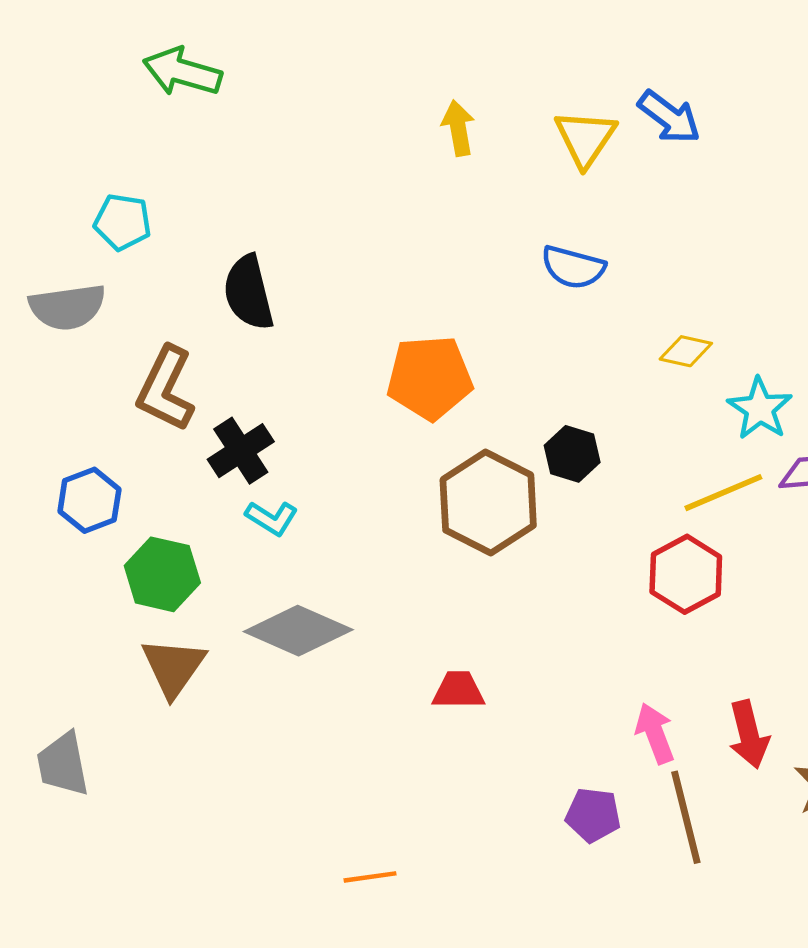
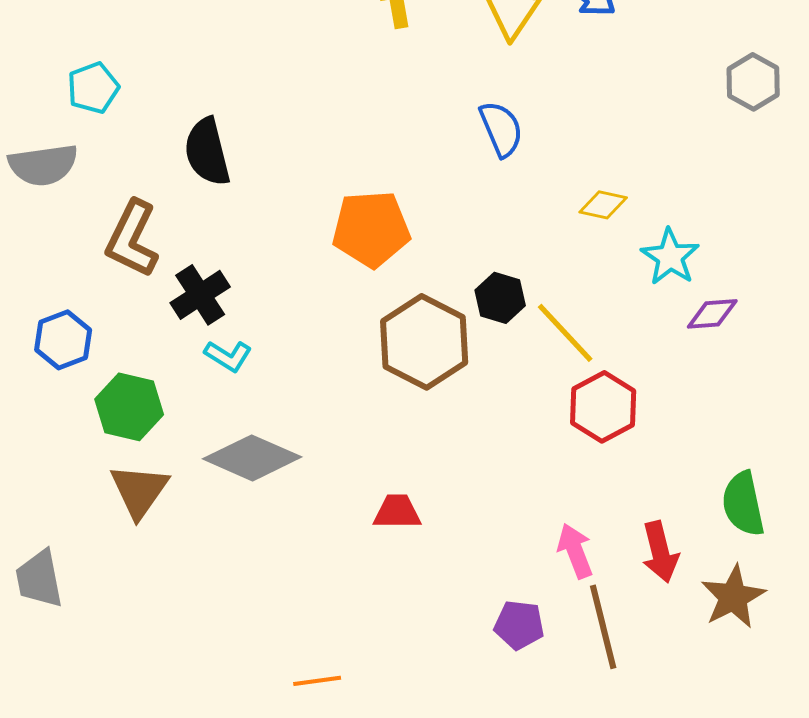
cyan pentagon: (123, 222) -> (93, 88), turned -30
blue semicircle: (573, 267) -> (501, 129), turned -128
yellow line: (723, 493) -> (565, 333), moved, turned 70

